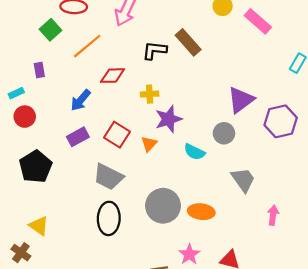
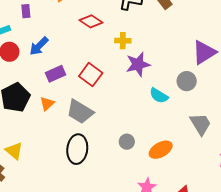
red diamond: (113, 76) -> (91, 21), turned 30
blue arrow: (81, 100) -> (39, 46), moved
orange triangle: (149, 144) -> (47, 104), moved
gray circle: (163, 206) -> (127, 142), size x0.5
orange ellipse: (201, 212) -> (161, 150), turned -40

